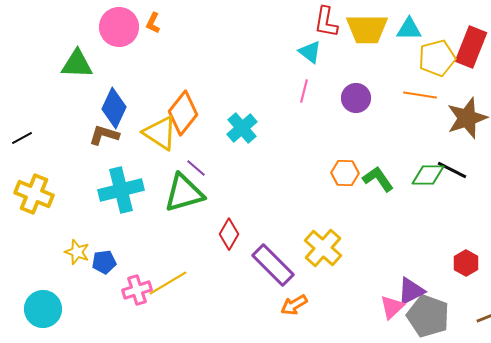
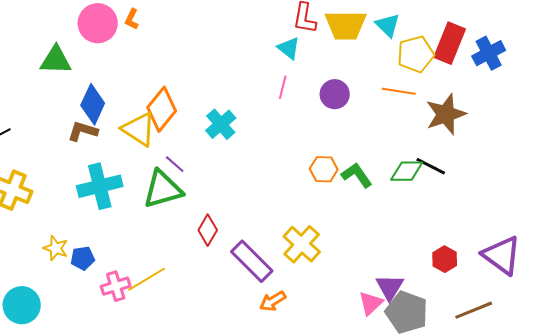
cyan triangle: (409, 29) -> (388, 25), turned 44
purple triangle: (411, 291) -> (390, 287), turned -32

